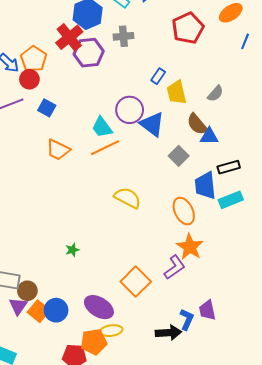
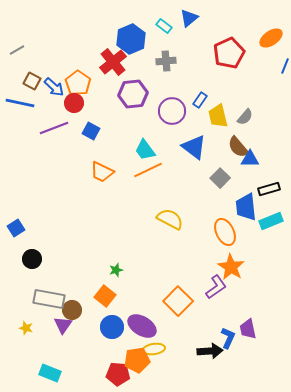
purple hexagon: (89, 53) -> (133, 94), moved
gray semicircle: (215, 94) -> (245, 117), moved
purple circle: (130, 110) -> (172, 111), moved
blue circle: (56, 310) -> (112, 327), moved
orange square: (39, 311) -> (105, 296), moved

